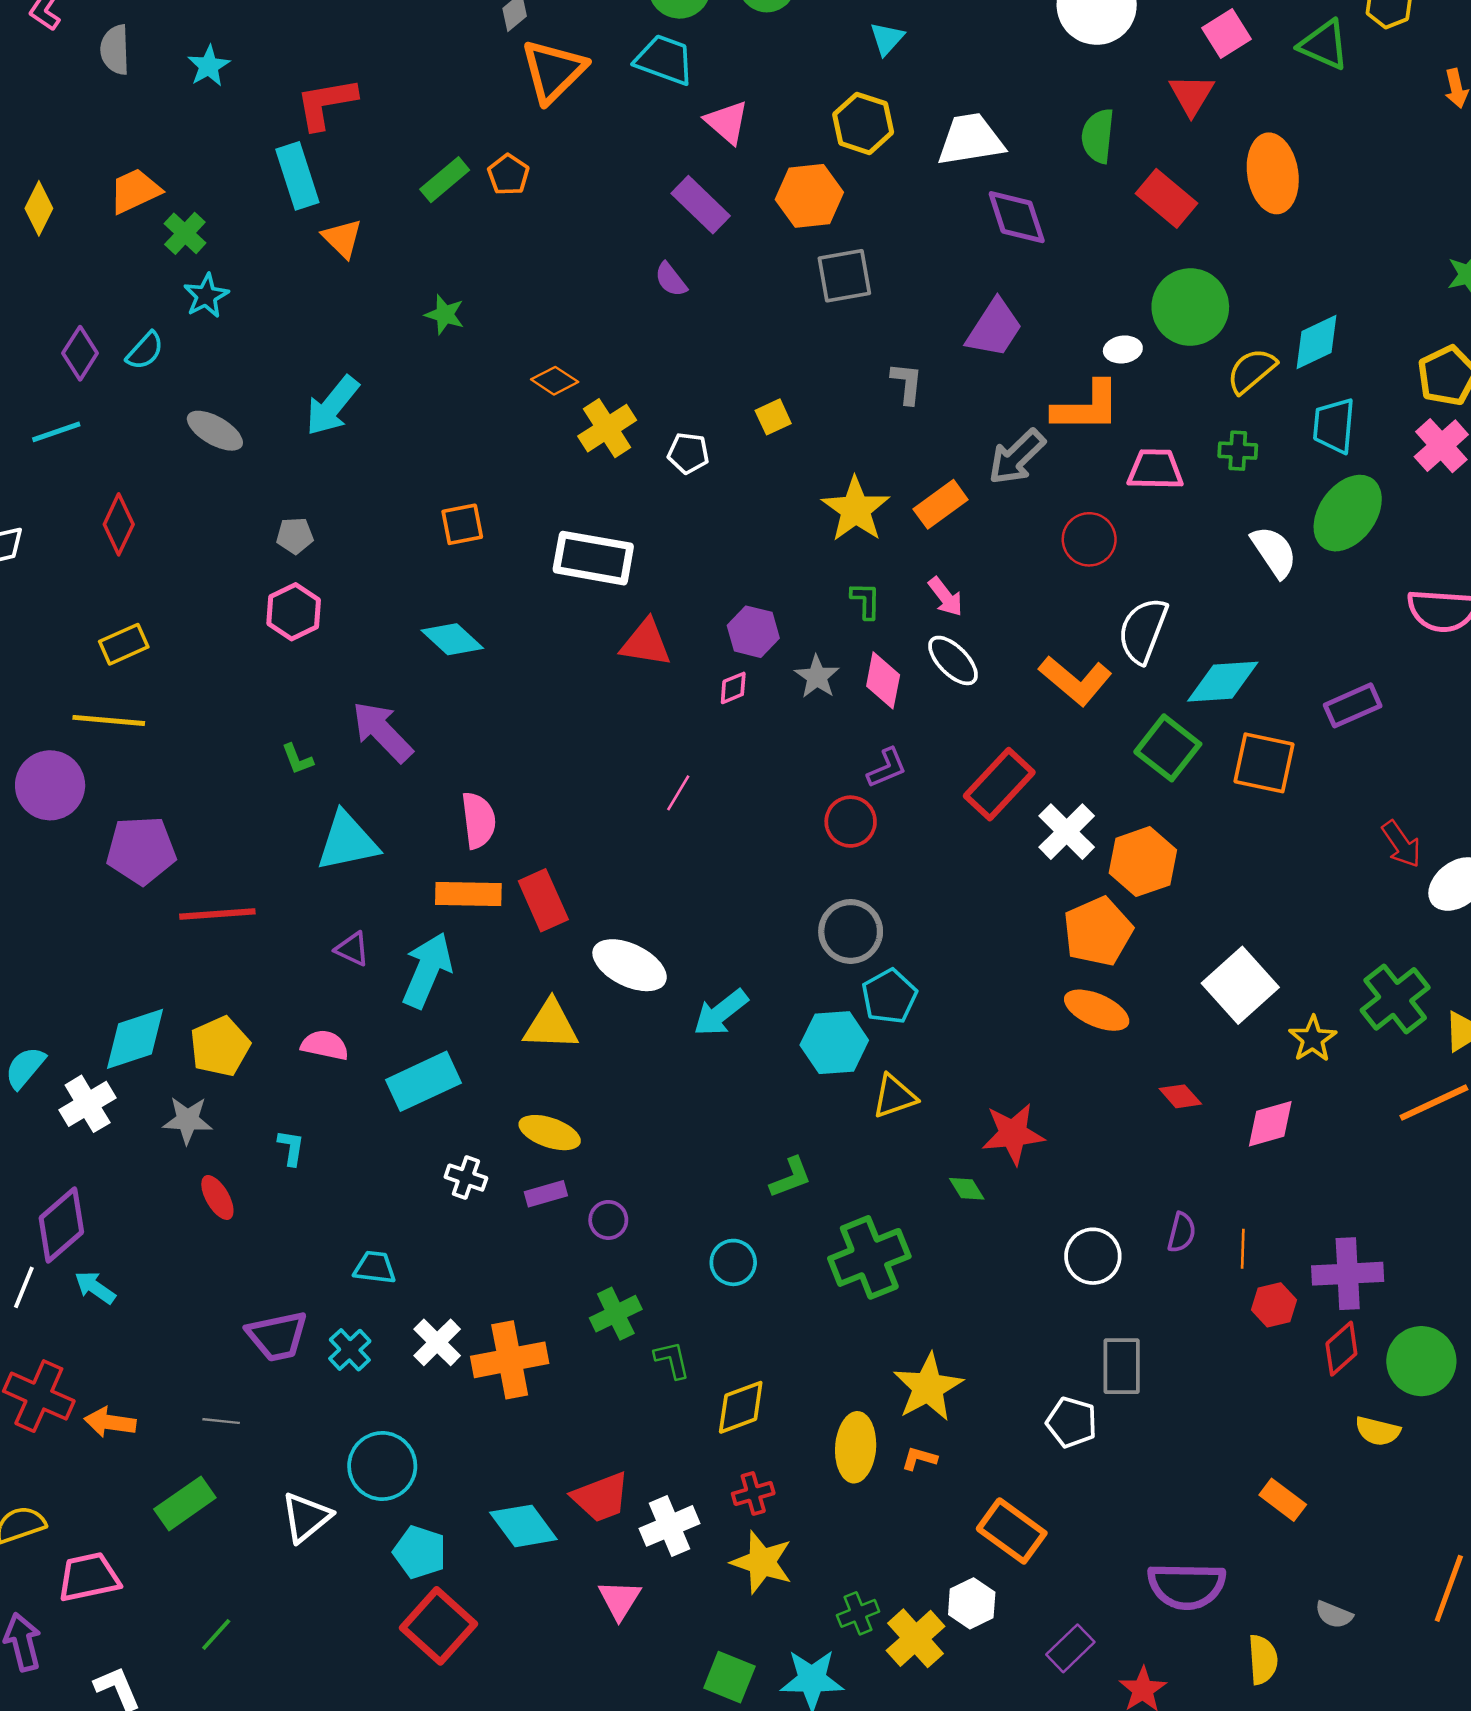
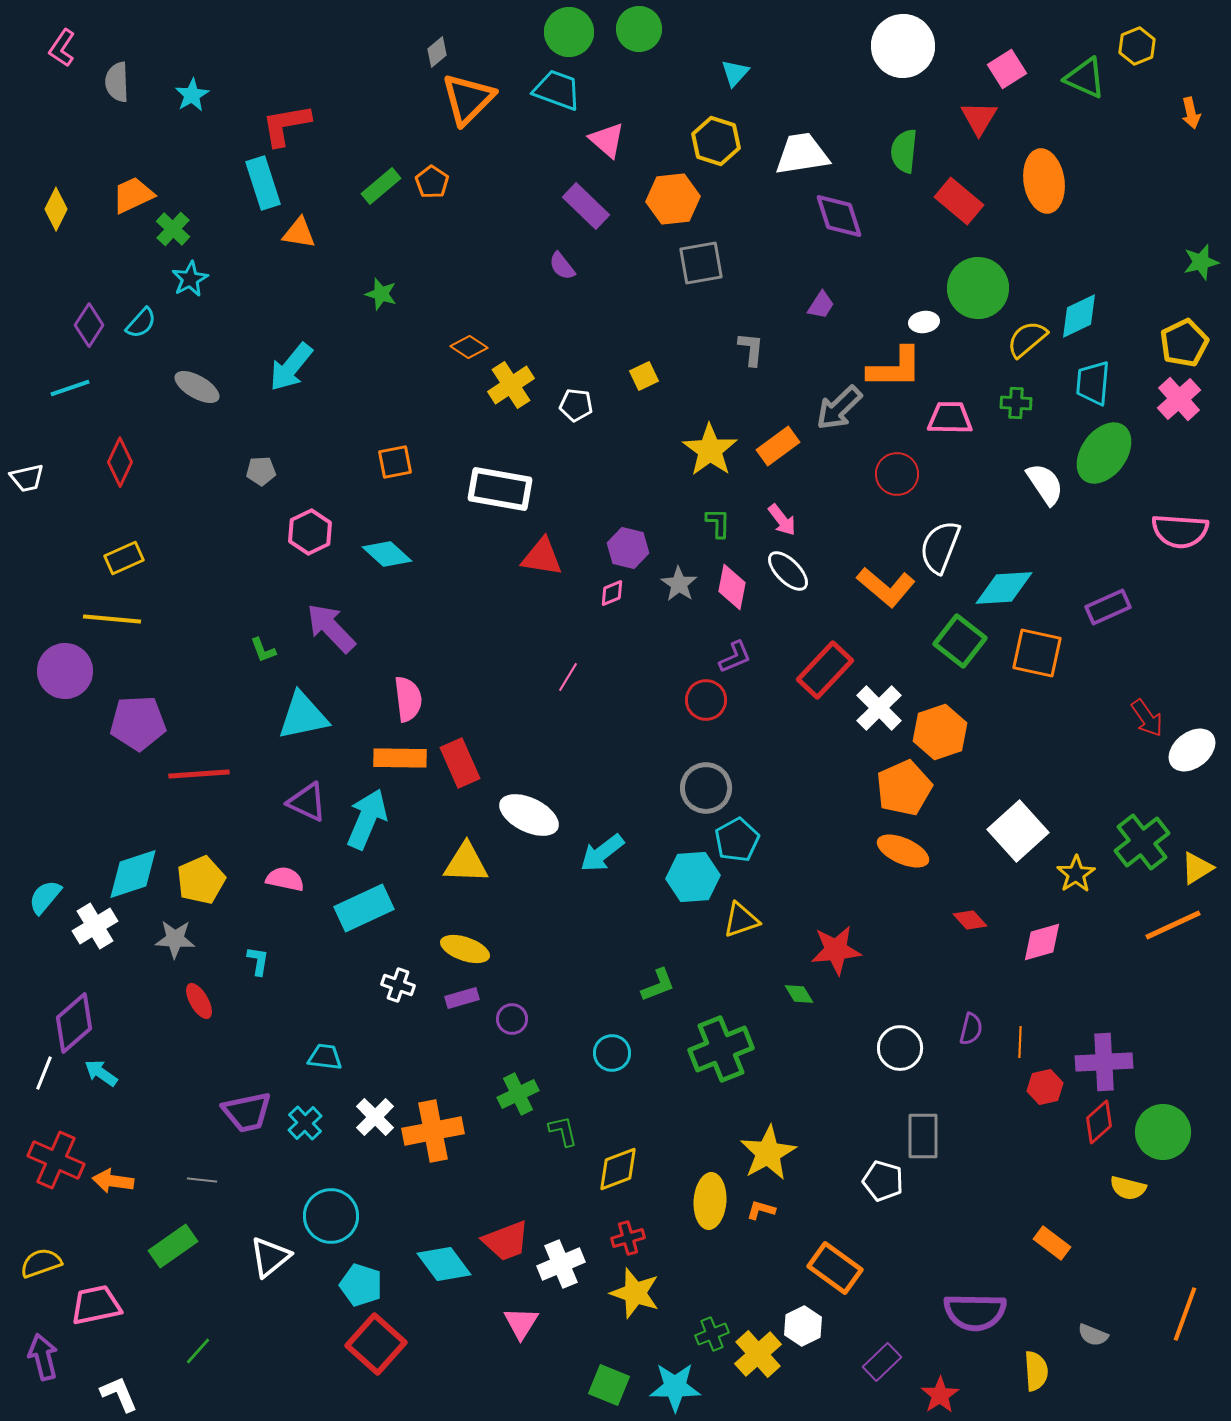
orange triangle: (342, 238) -> (299, 233), turned -36
purple trapezoid: (994, 328) -> (821, 305), size x0.6
pink hexagon: (294, 612) -> (310, 532), moved
purple triangle: (352, 949) -> (307, 802), size x1.4

